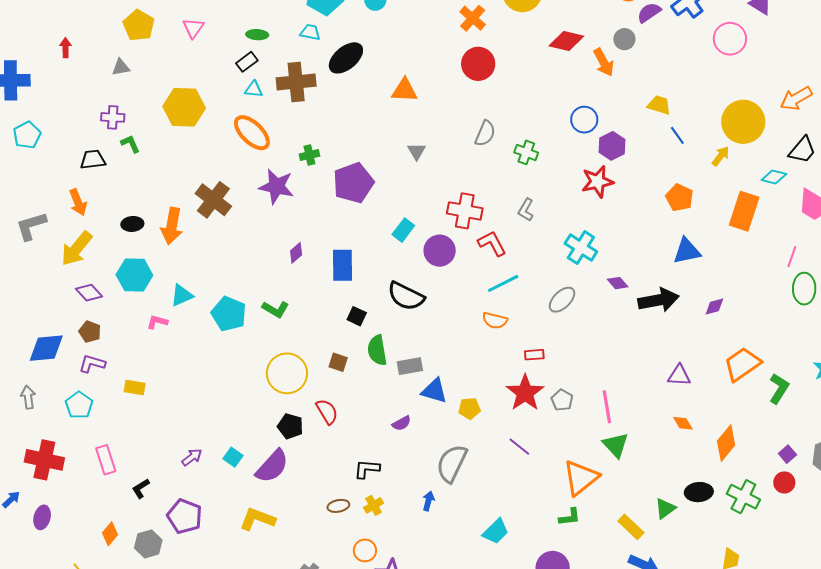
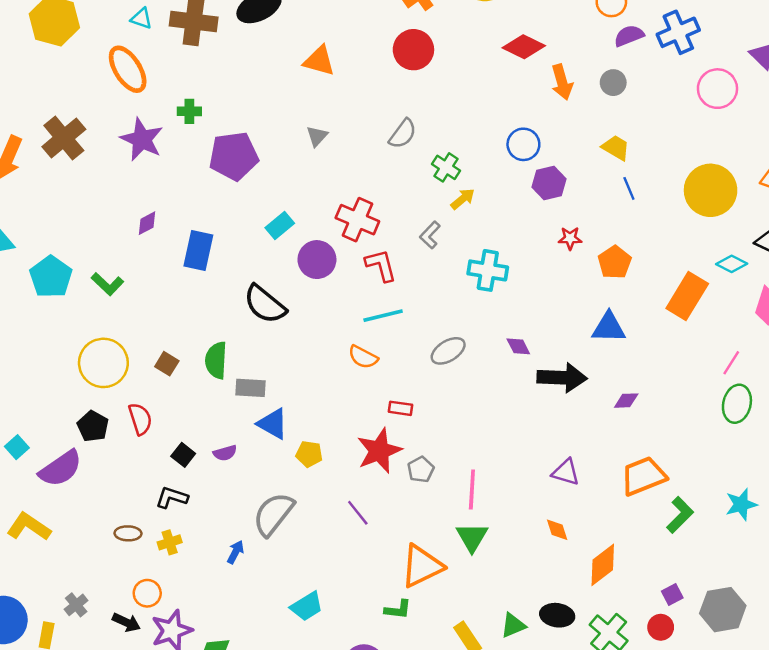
gray circle: (624, 39) -> (613, 83), moved
yellow arrow: (721, 156) -> (463, 199), moved
red star: (597, 182) -> (570, 238), moved, size x0.6
cyan cross: (581, 248) -> (488, 270), moved, turned -36
black square: (357, 316) -> (183, 455), moved

